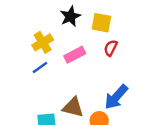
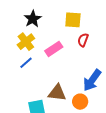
black star: (70, 16) -> (33, 19), moved

